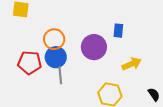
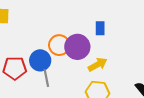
orange circle: (54, 39) -> (59, 45), moved
yellow arrow: (132, 64) -> (98, 65), moved

